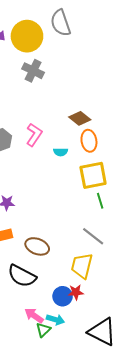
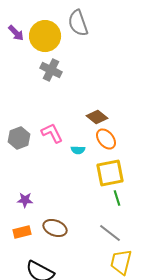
pink L-shape: (34, 135) -> (52, 133), turned -60
orange ellipse: (89, 141) -> (106, 139), turned -30
brown ellipse: (37, 246) -> (55, 228), moved
yellow trapezoid: (82, 266) -> (121, 262), moved

